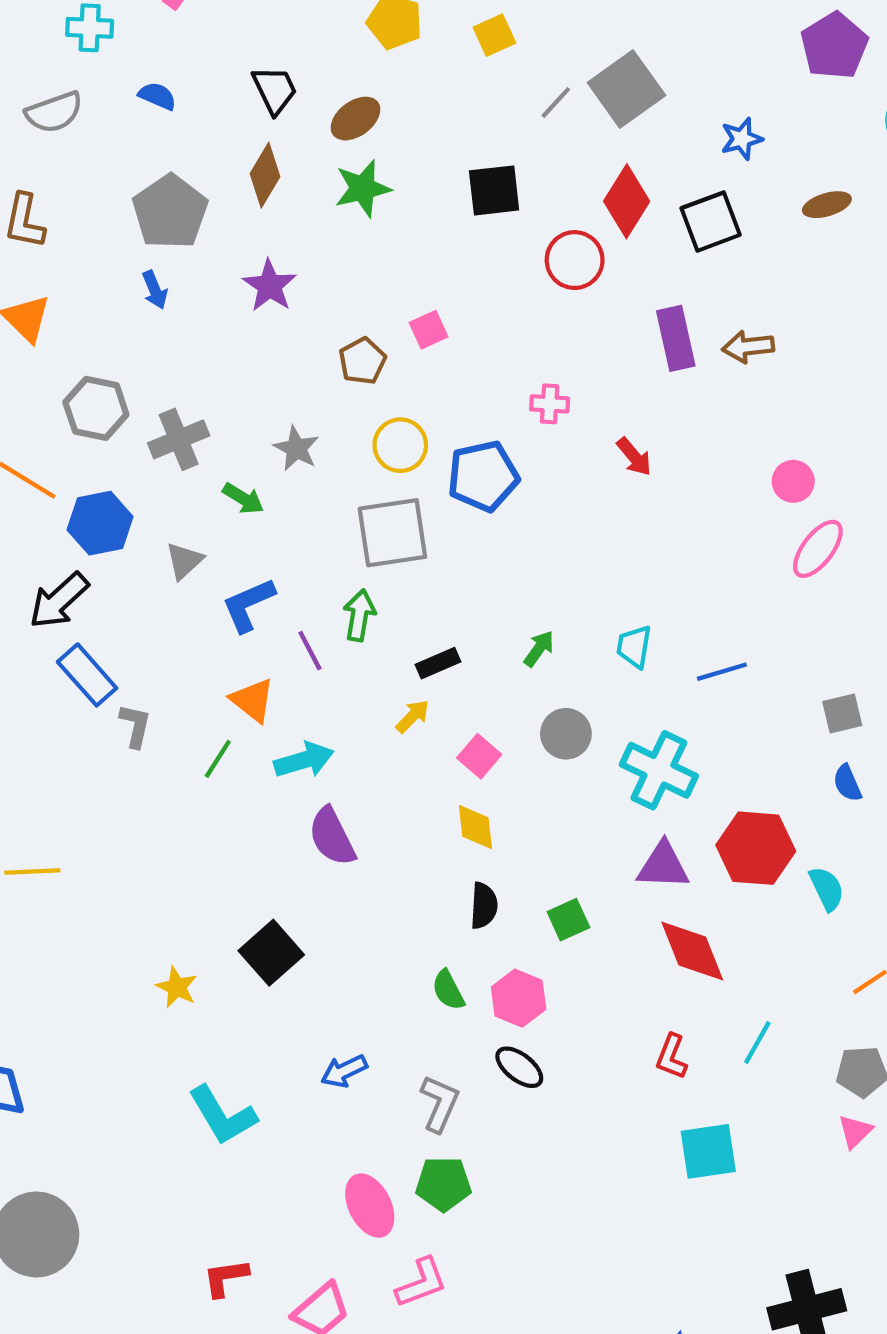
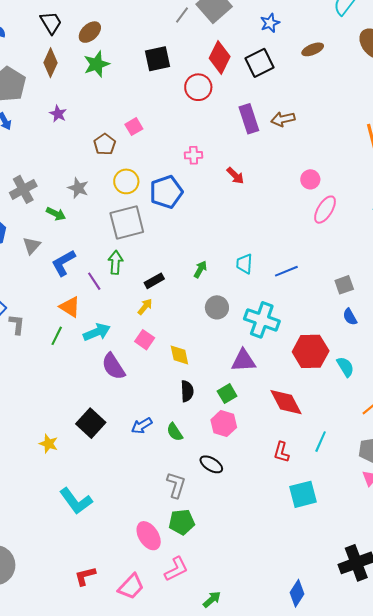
purple star: (270, 286) -> (58, 114), size x0.7
pink square: (479, 756) -> (145, 340), moved
purple triangle: (663, 866) -> (243, 361), moved
pink hexagon: (519, 998) -> (224, 424), moved
blue arrow: (344, 1071) -> (142, 426), moved

